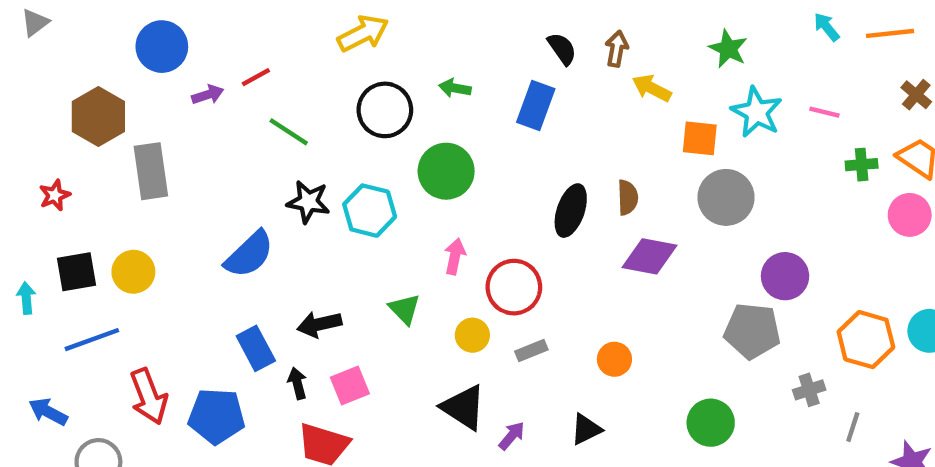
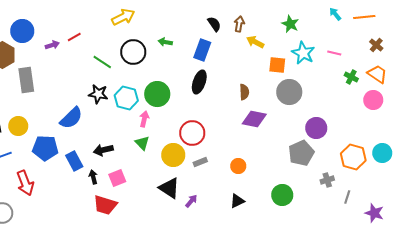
blue circle: (162, 47) -> (22, 31), moved
green line: (289, 132) -> (102, 62), moved
green cross: (862, 165) -> (351, 77), turned 32
green circle: (446, 171) -> (157, 94), moved
black ellipse: (571, 211) -> (199, 82), moved
pink arrow: (455, 256) -> (144, 119), moved
gray pentagon: (752, 331) -> (301, 153), turned -30
yellow circle: (472, 335) -> (173, 155), size x1.5
blue pentagon: (216, 416) -> (45, 148), moved
black triangle: (586, 429) -> (237, 201), moved

